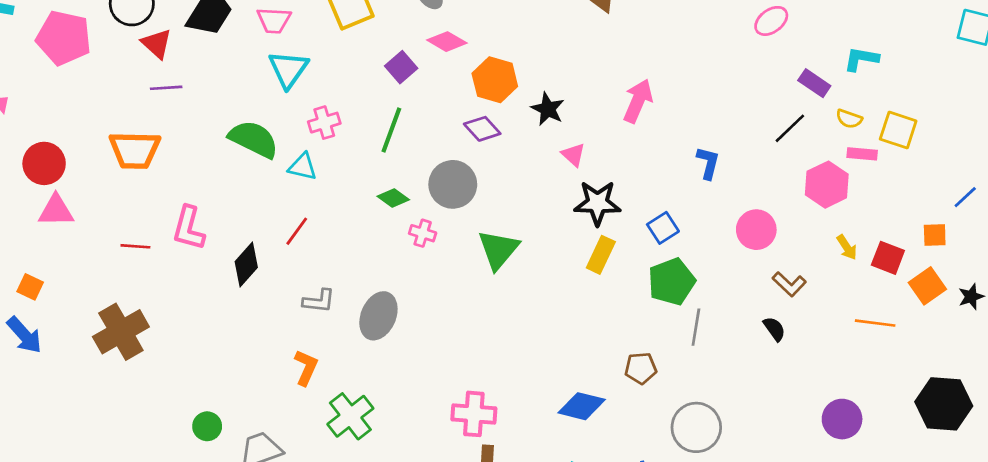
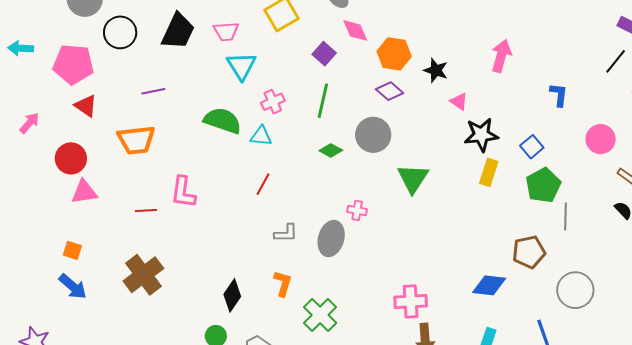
pink diamond: (447, 42) -> (355, 30), turned 44
red triangle: (157, 44) -> (86, 106), moved
pink cross: (423, 233) -> (357, 210), moved
black diamond: (246, 265) -> (232, 295), moved
brown pentagon: (641, 368) -> (529, 252), size x1.4

